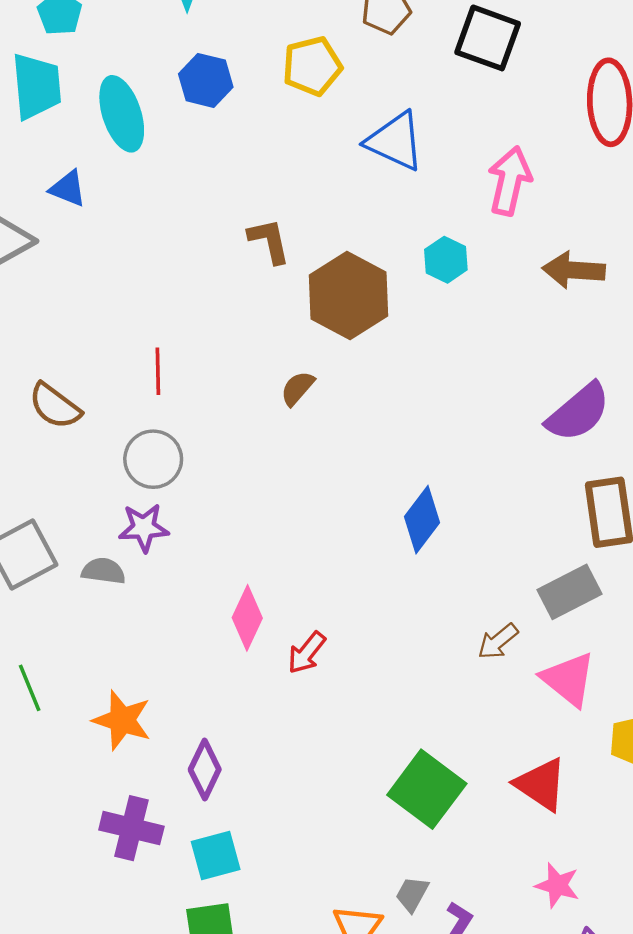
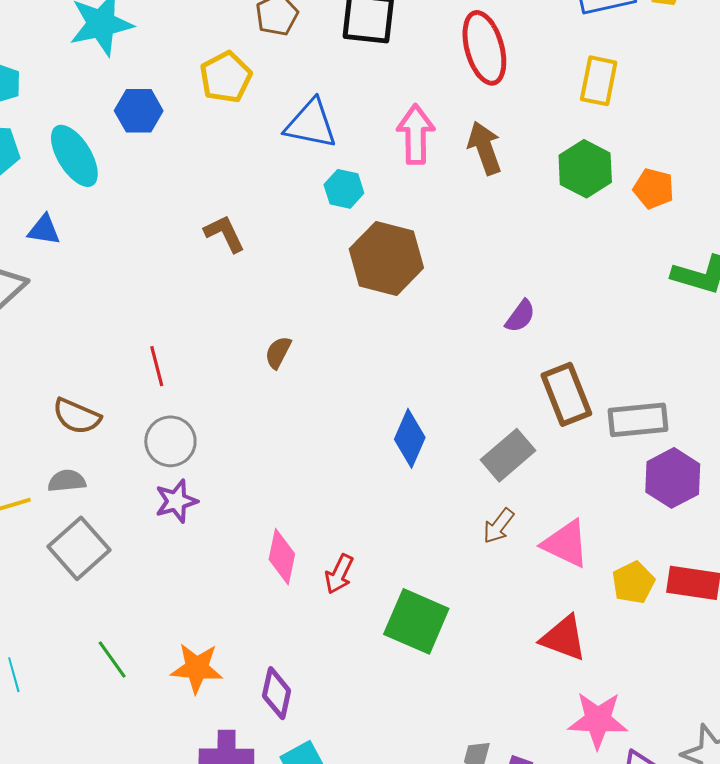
cyan hexagon: (446, 260) -> (344, 189), moved
brown arrow: (574, 270) -> (485, 148), moved, turned 80
brown hexagon: (348, 295) -> (386, 258), moved
purple semicircle: (578, 412) -> (520, 316), size x0.6
gray semicircle: (103, 571) -> (67, 481), moved
gray rectangle: (570, 592) -> (508, 455), moved
green square: (427, 789) -> (416, 621), moved
pink star: (557, 885) -> (598, 720), size x1.5

